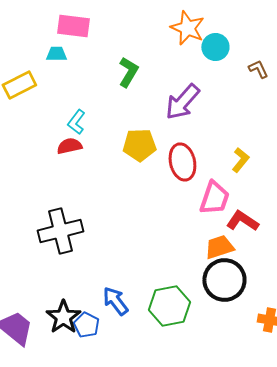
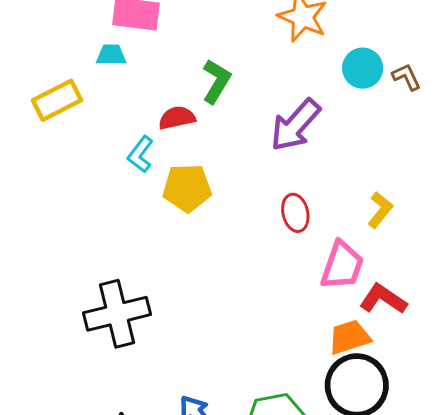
cyan circle: (215, 47) -> (363, 68), moved
yellow pentagon: (139, 145) -> (187, 188), moved
red semicircle: (69, 146) -> (177, 118), moved
red ellipse: (182, 162) -> (295, 213), size x0.7

